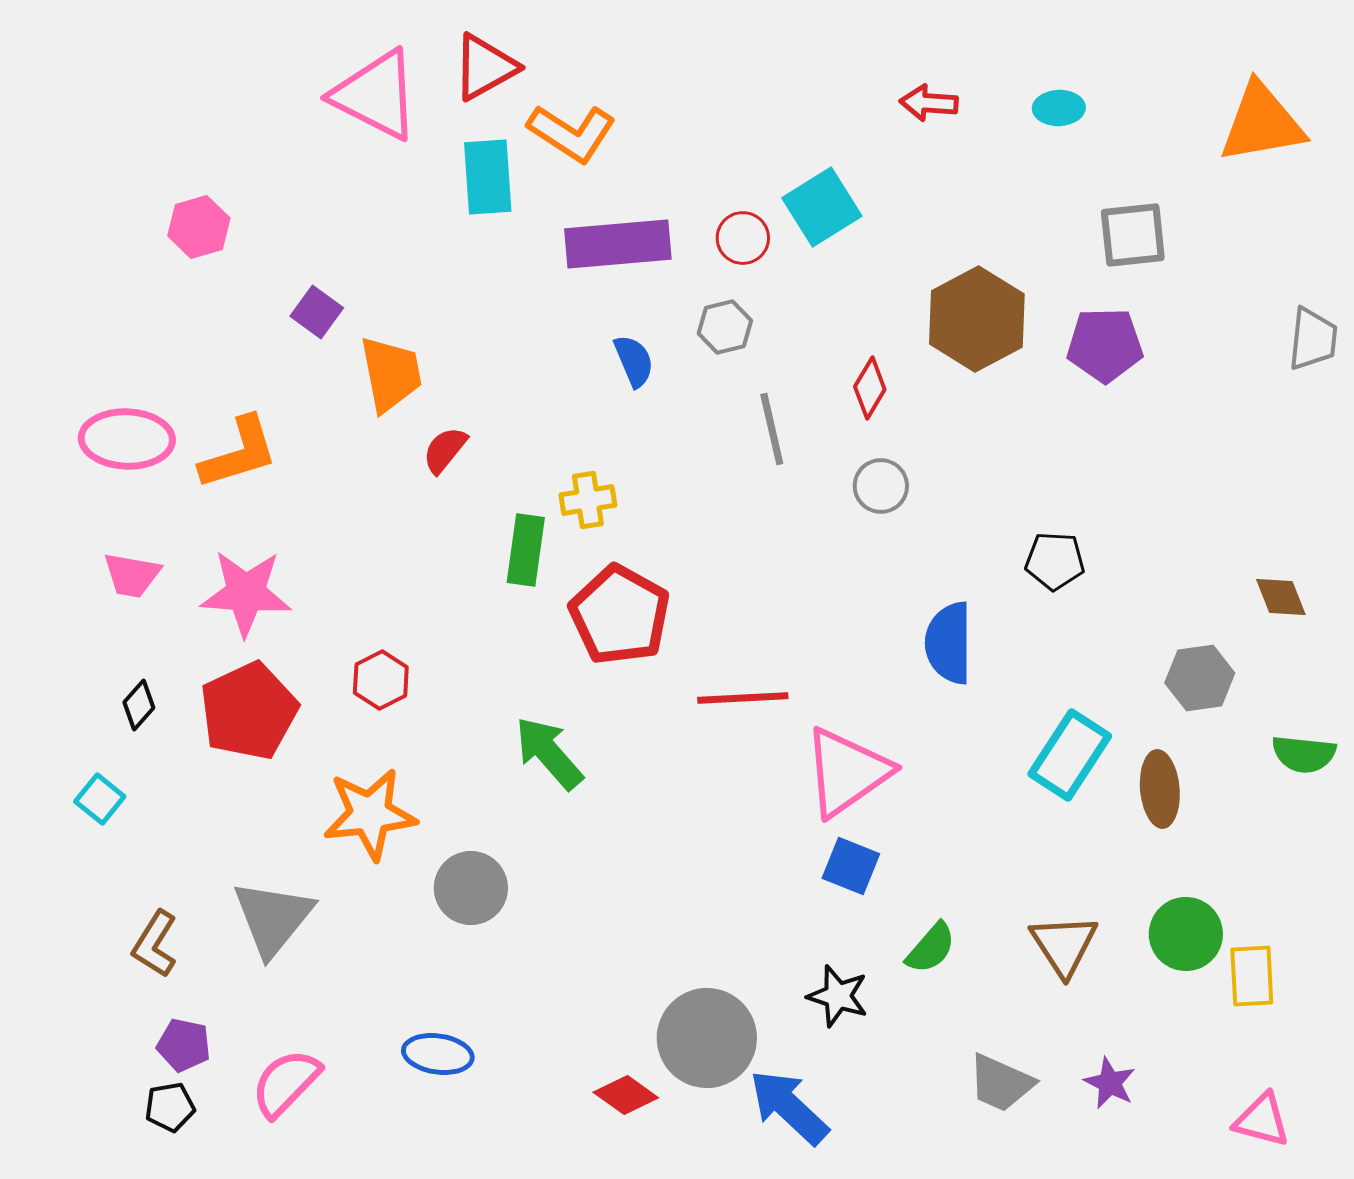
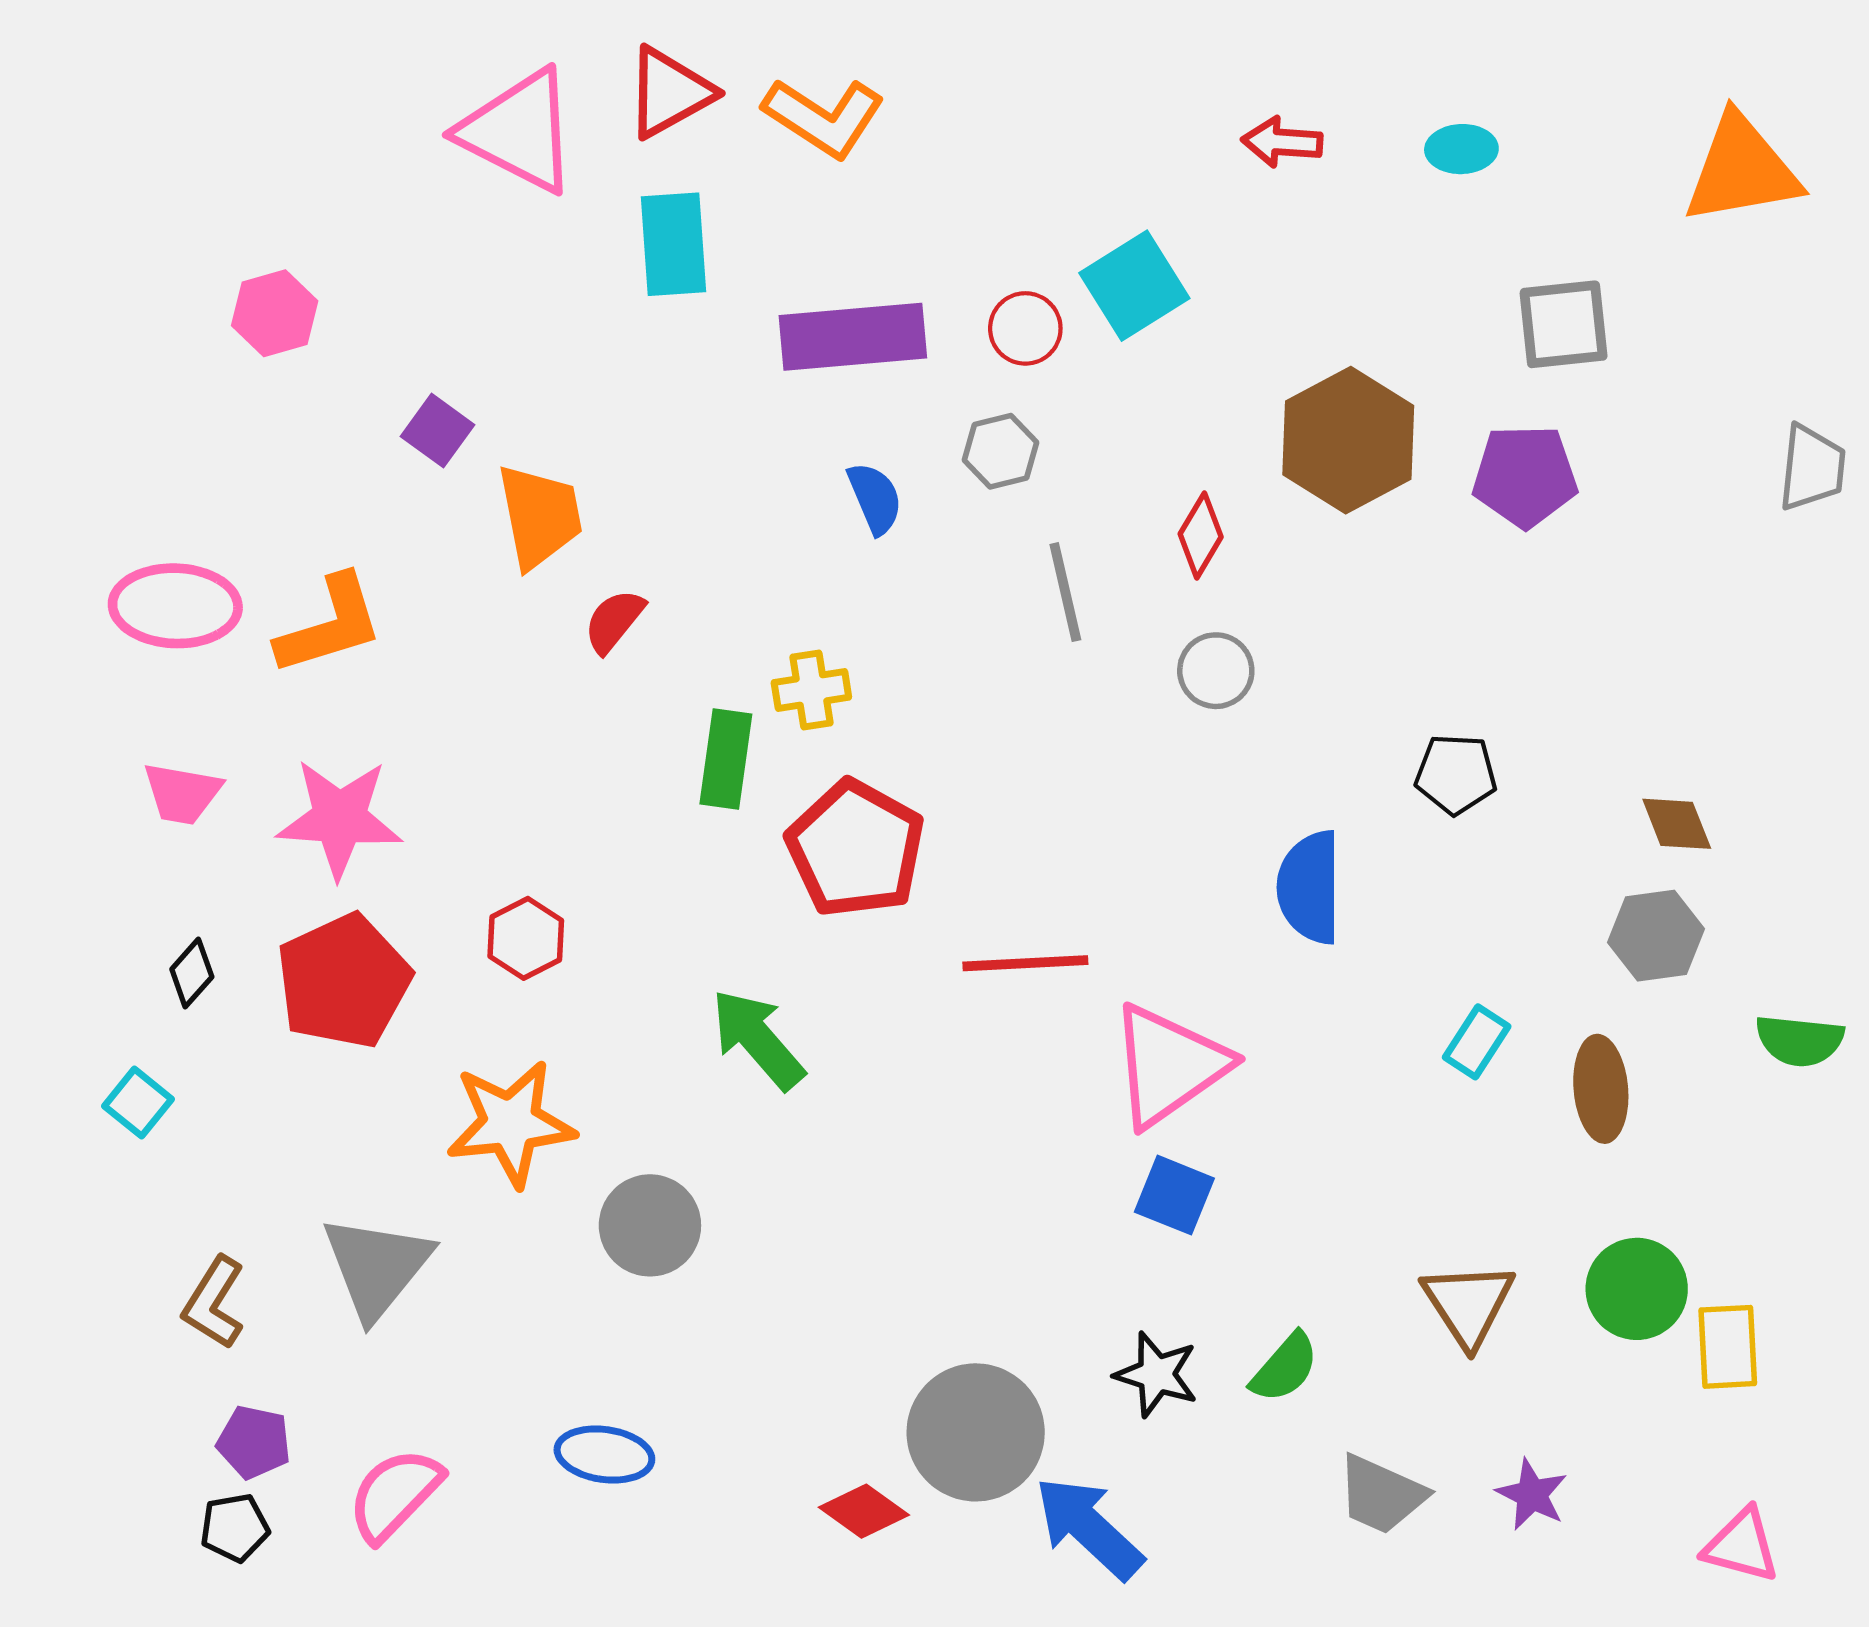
orange L-shape: (572, 133) -> (824, 117), moved
brown diamond: (1281, 597) -> (1677, 824), moved
cyan rectangle: (1070, 755) -> (1477, 1042), size x0.6
green semicircle: (931, 948) -> (1285, 1368), moved

